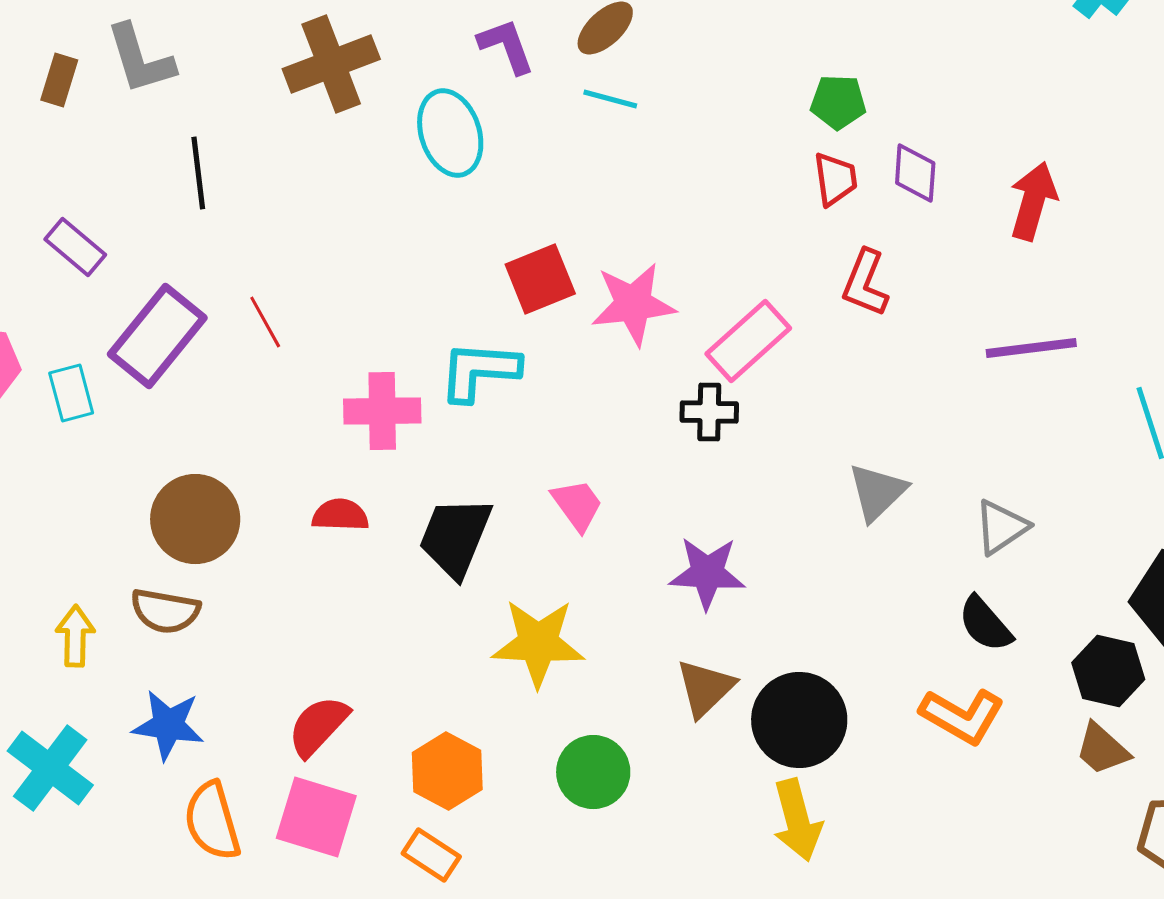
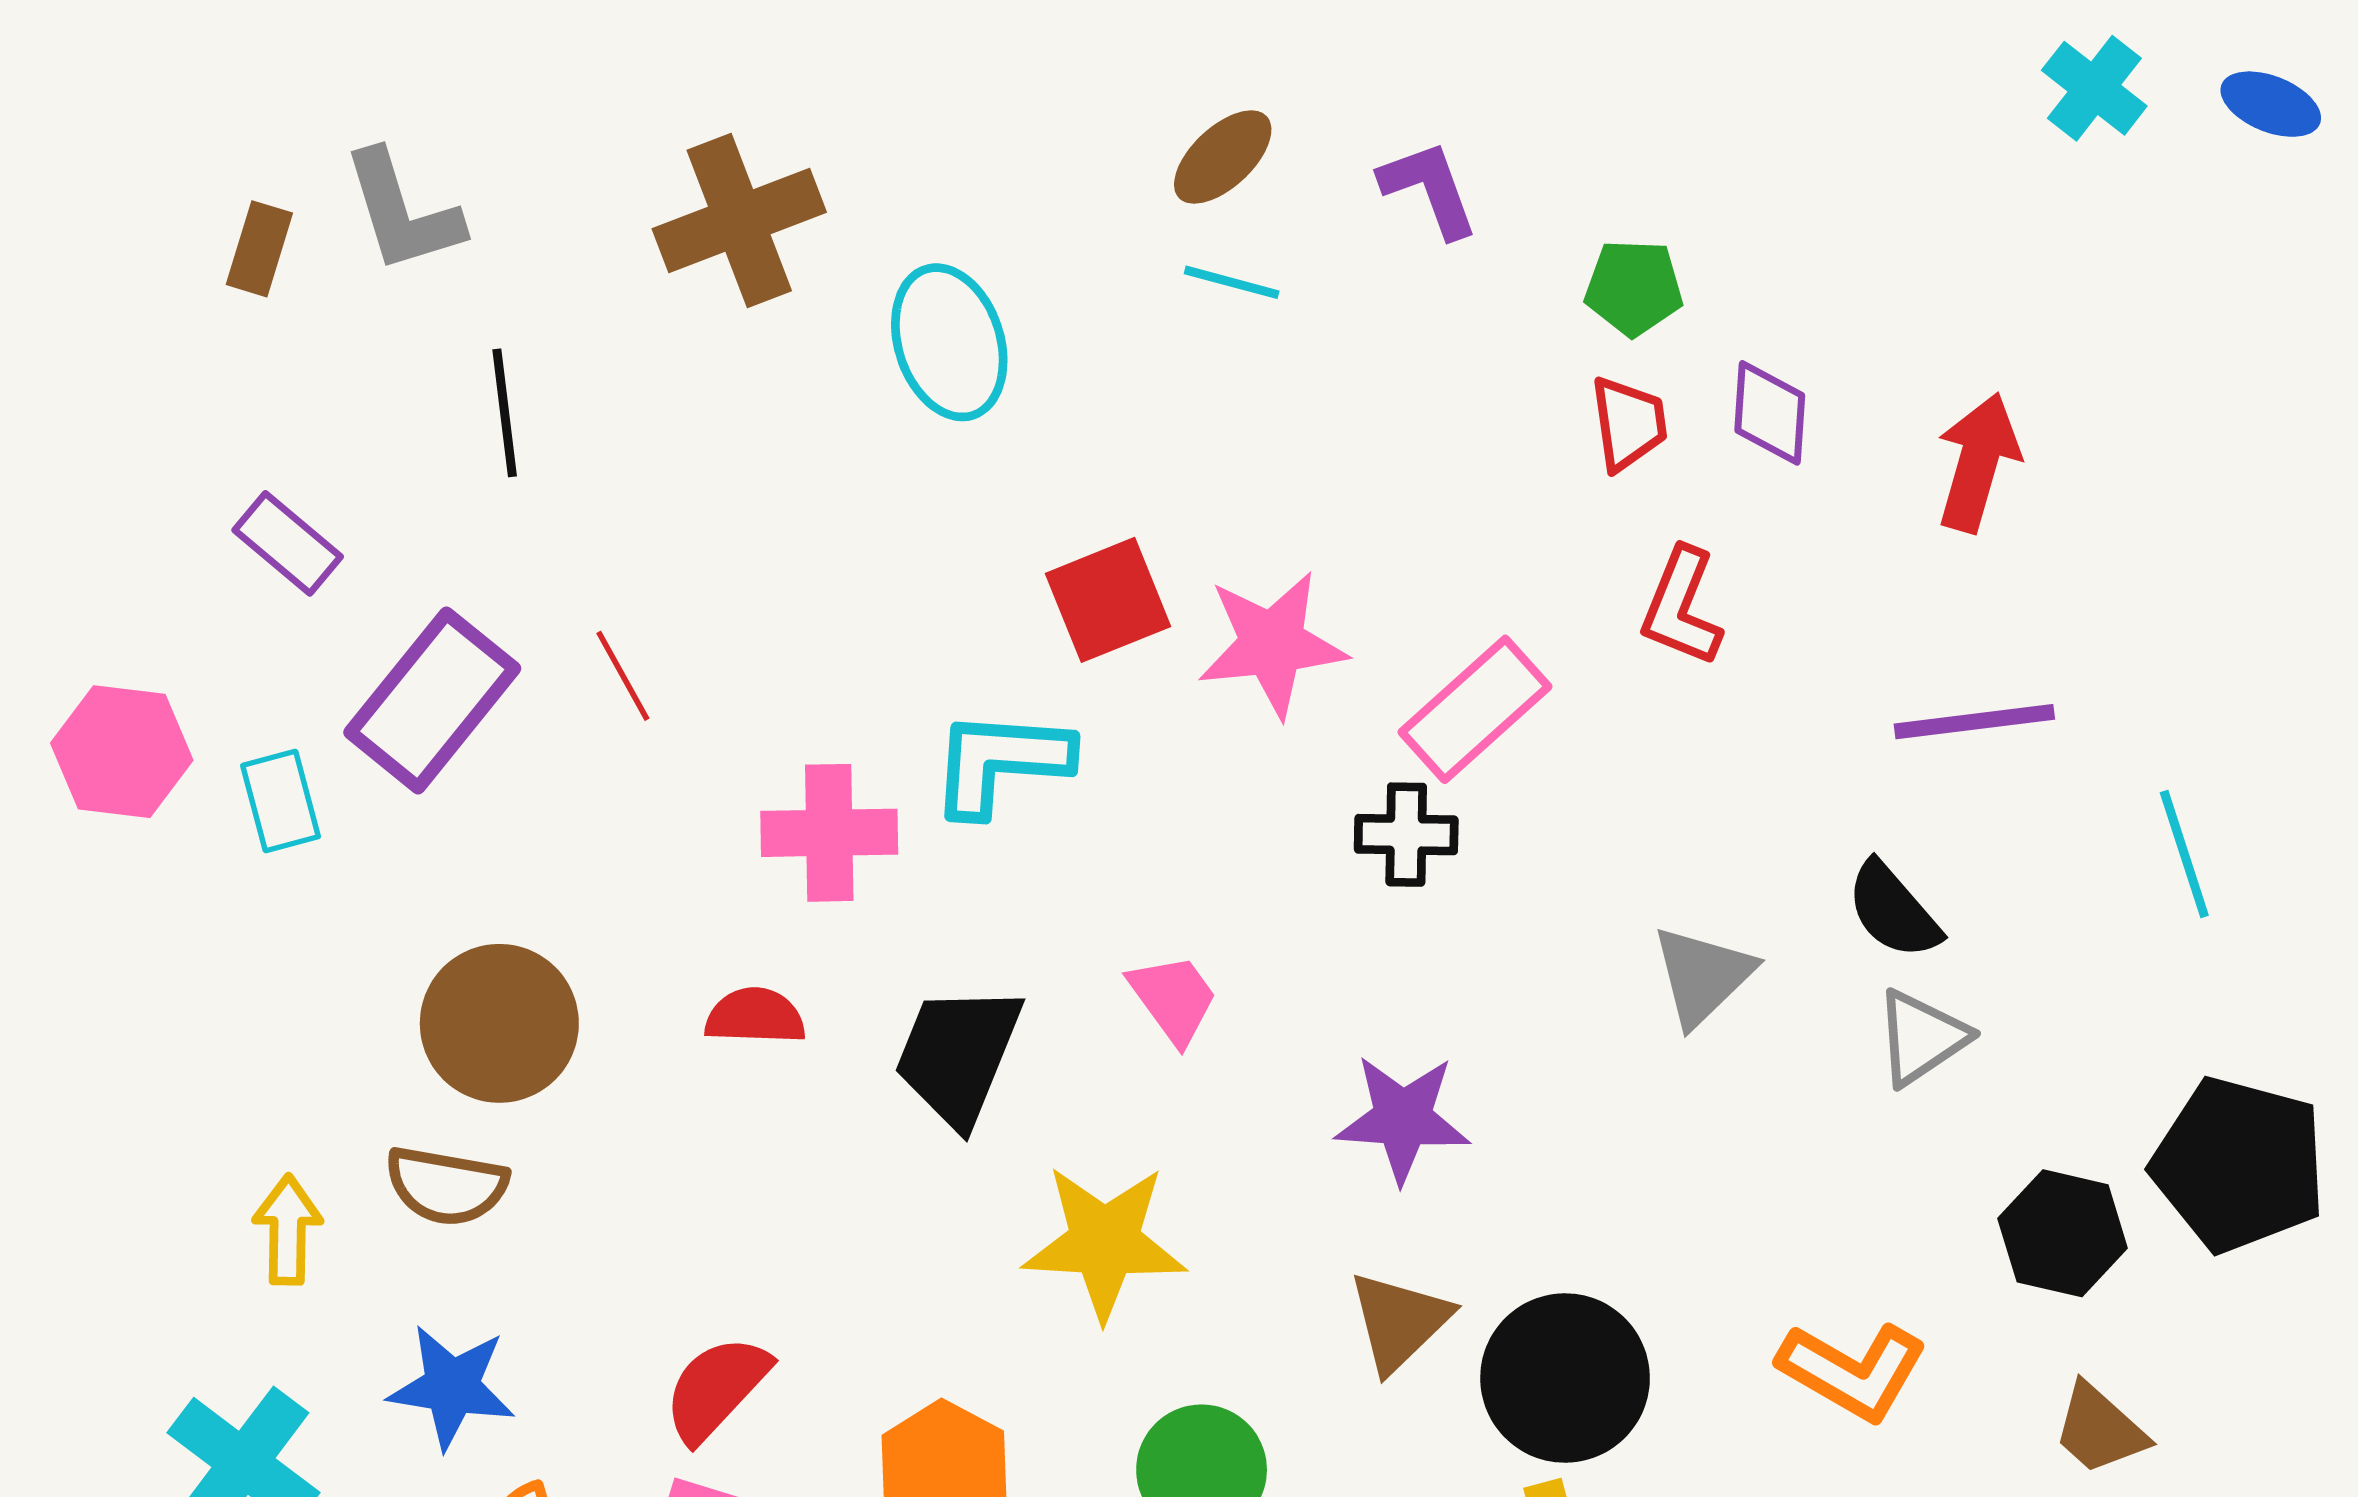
purple L-shape: (506, 46) -> (1429, 189), moved
black semicircle: (985, 624) -> (1893, 910), moved
black hexagon: (1108, 671) -> (2063, 1233), moved

